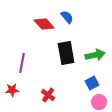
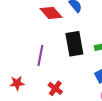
purple line: (22, 63) -> (40, 55), moved

